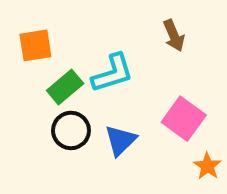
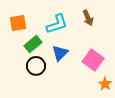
cyan L-shape: (113, 73) -> (57, 24), moved
blue triangle: (120, 140) -> (60, 53), moved

